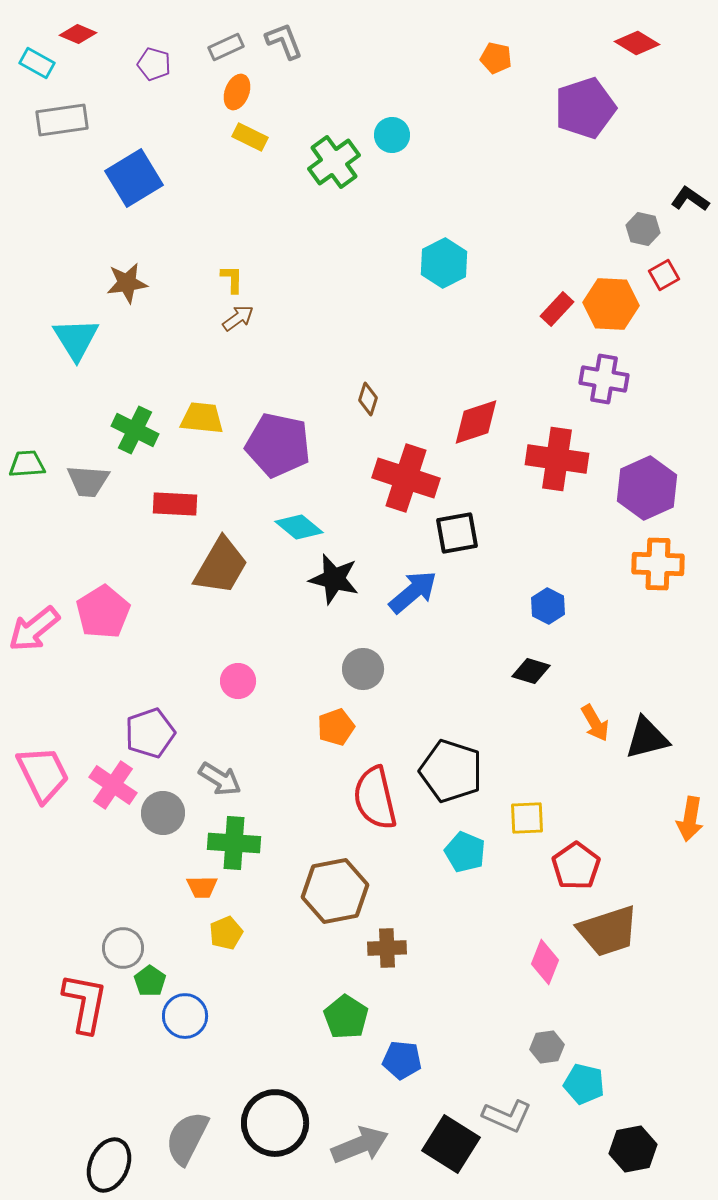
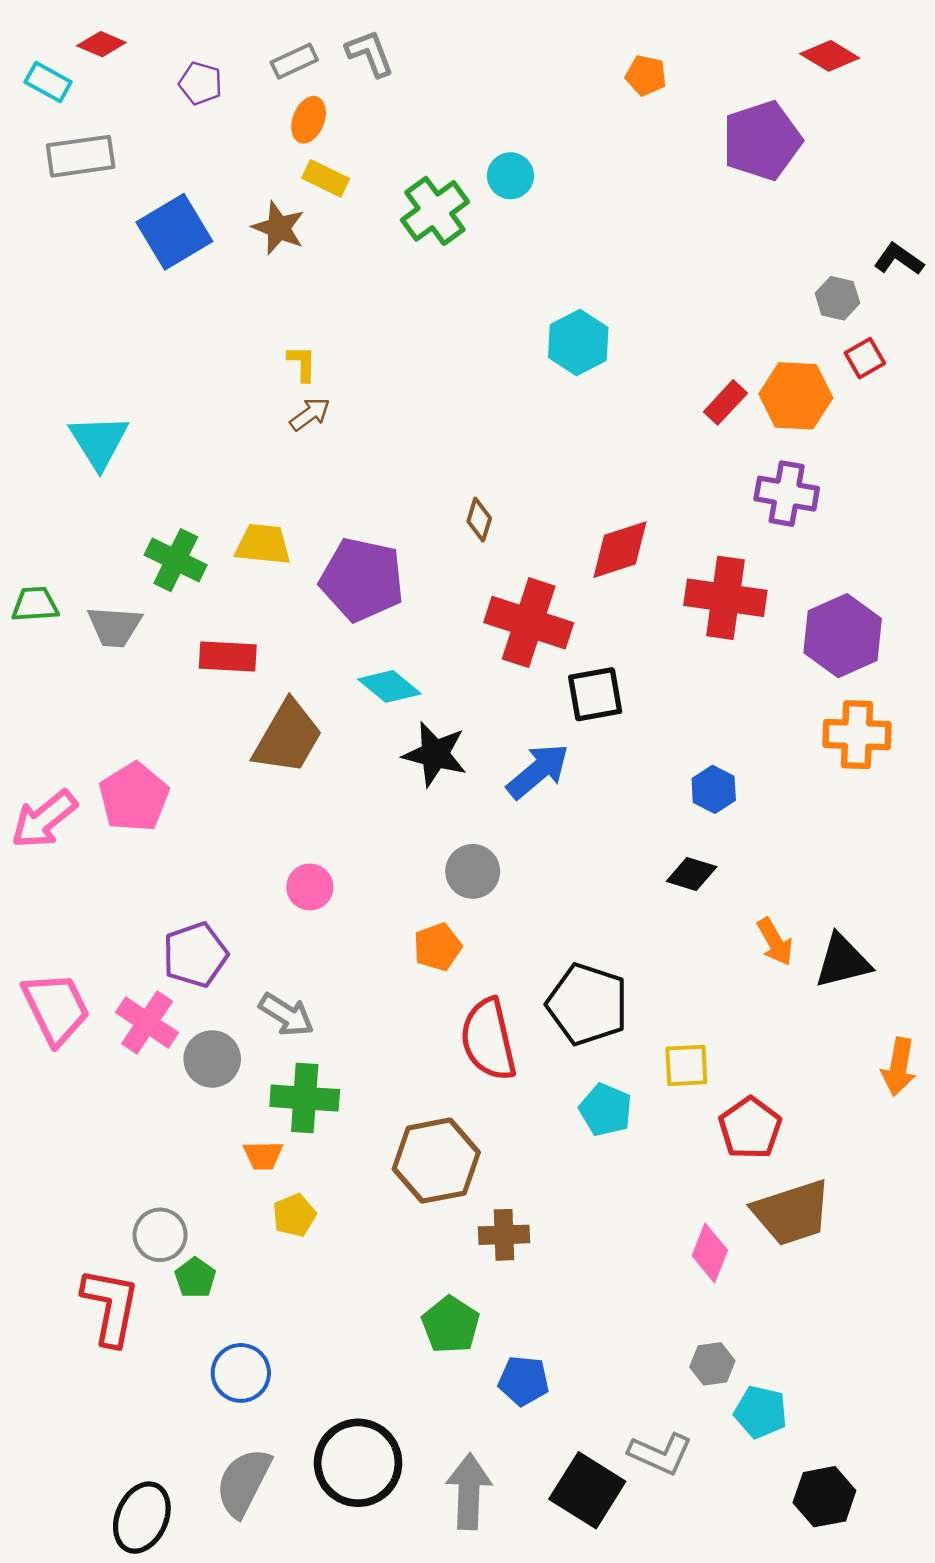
brown star: (127, 283) -> (279, 228), moved, turned 30
blue circle: (185, 1016) -> (241, 1373), moved
gray arrow: (360, 1145) -> (469, 1491), turned -66

